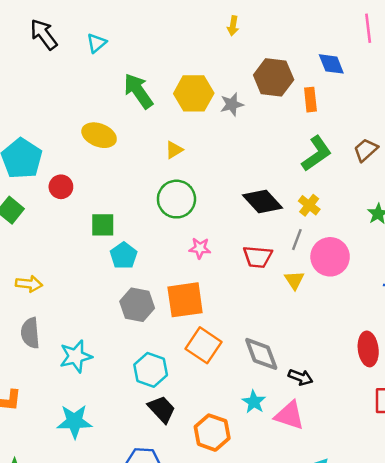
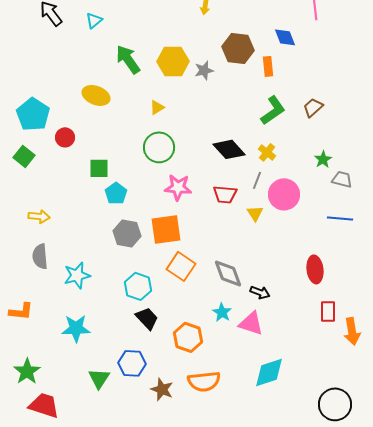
pink star: (200, 248) -> (178, 187), size x1.5

